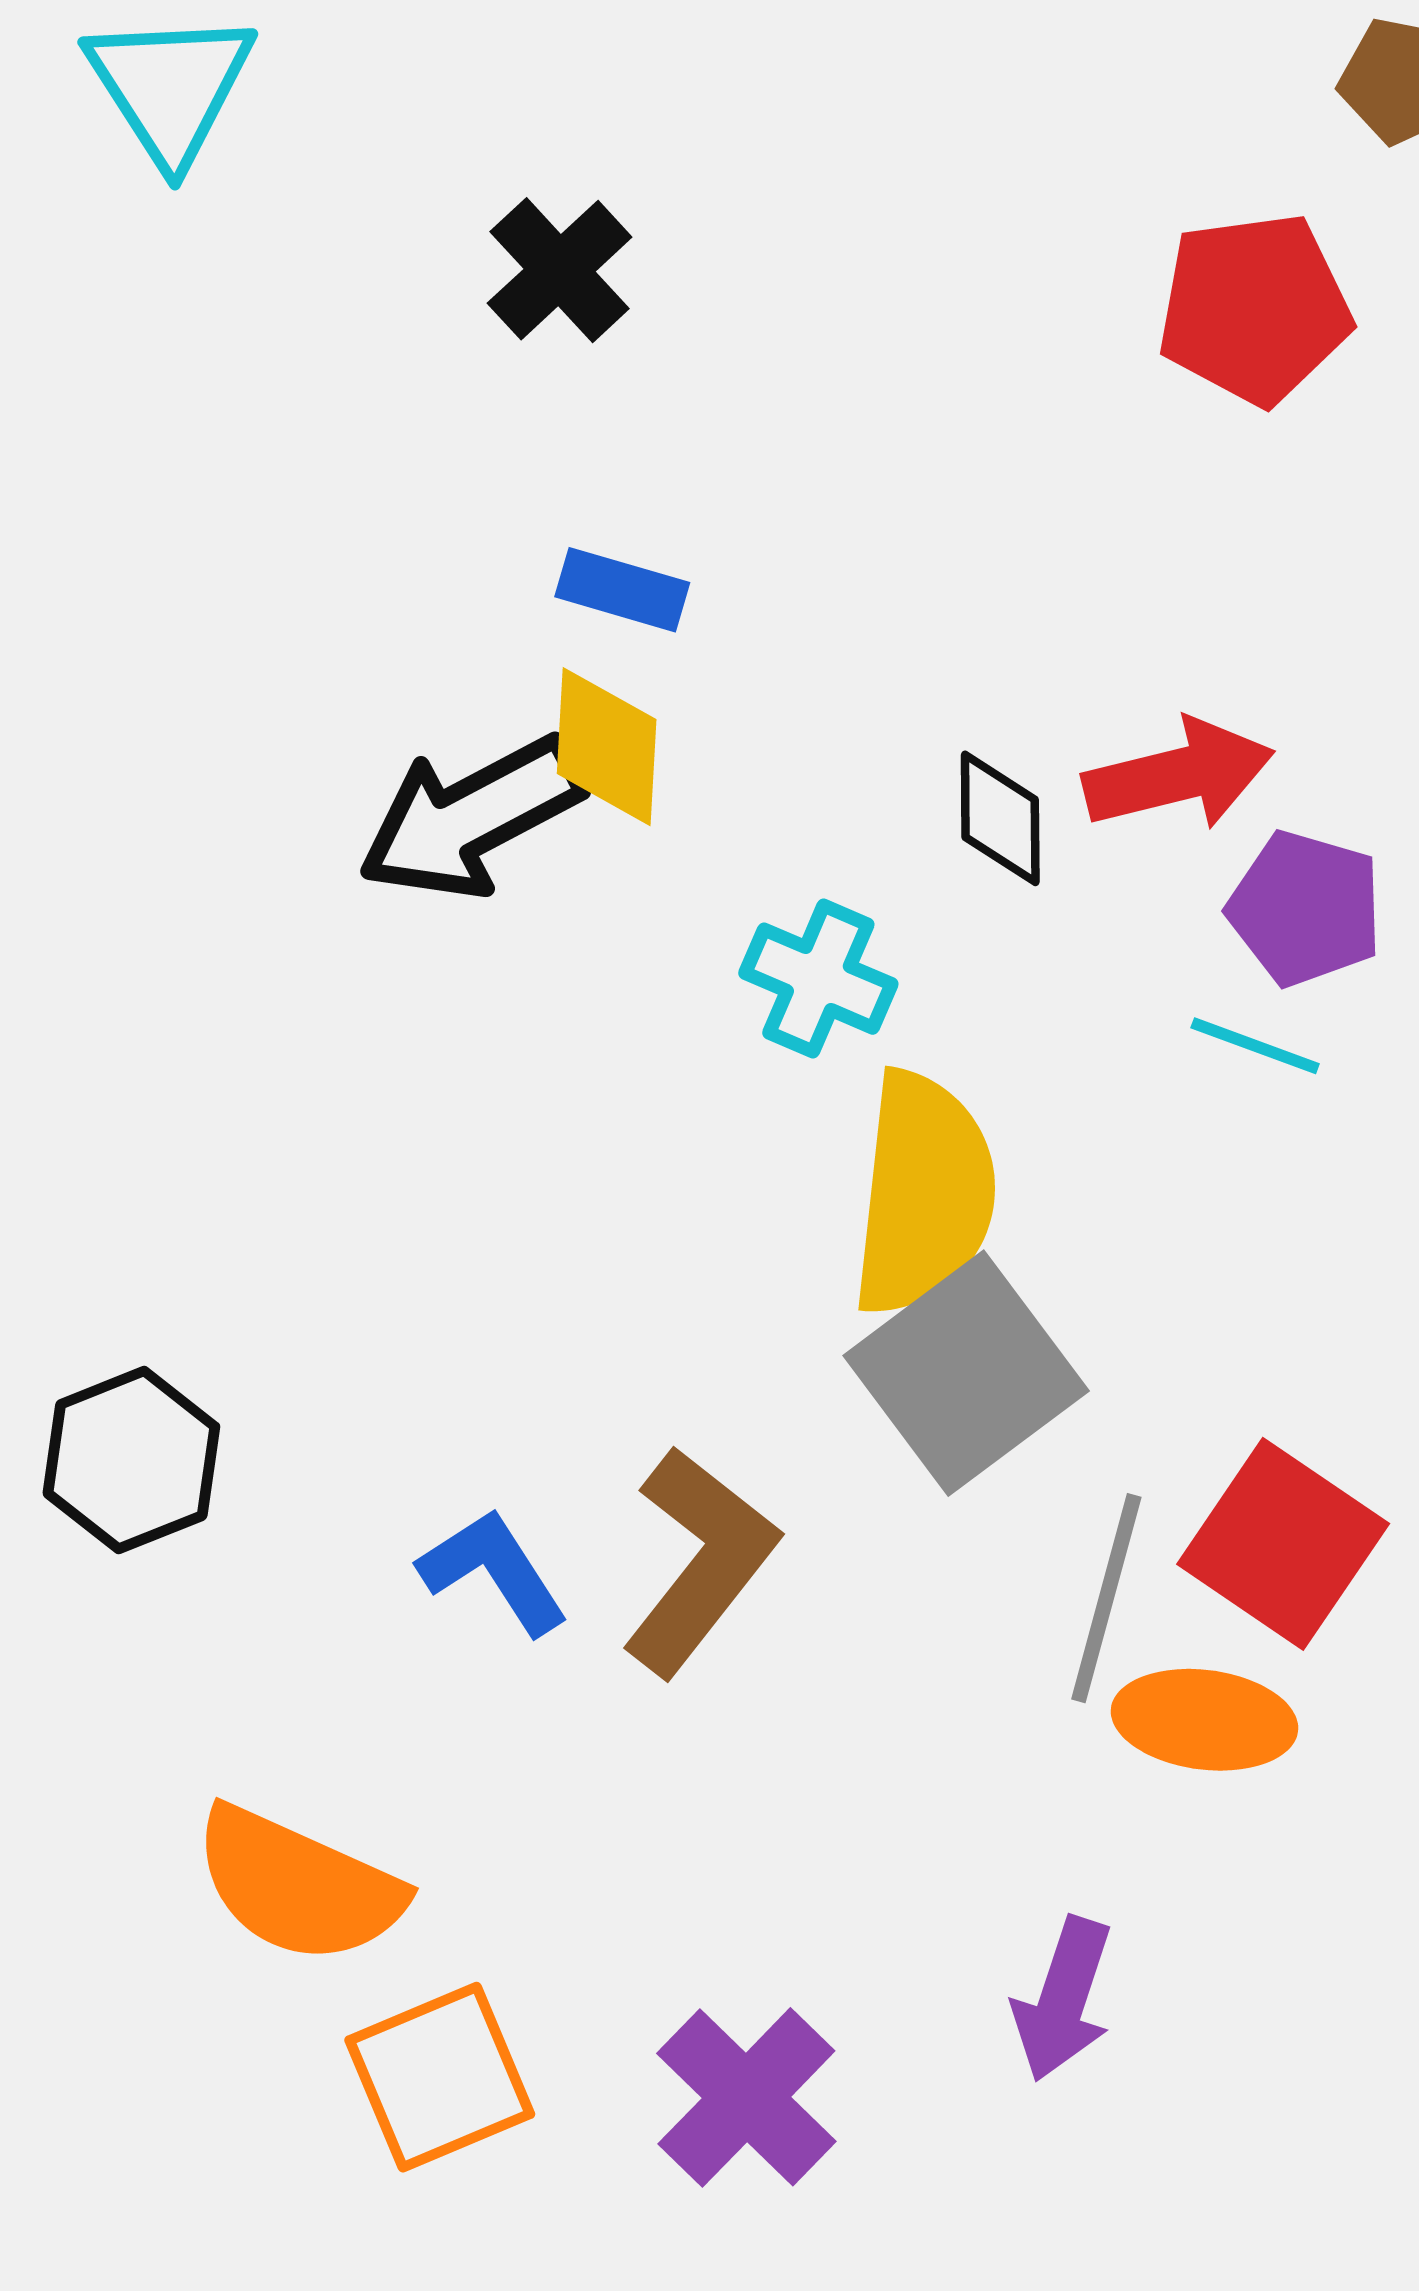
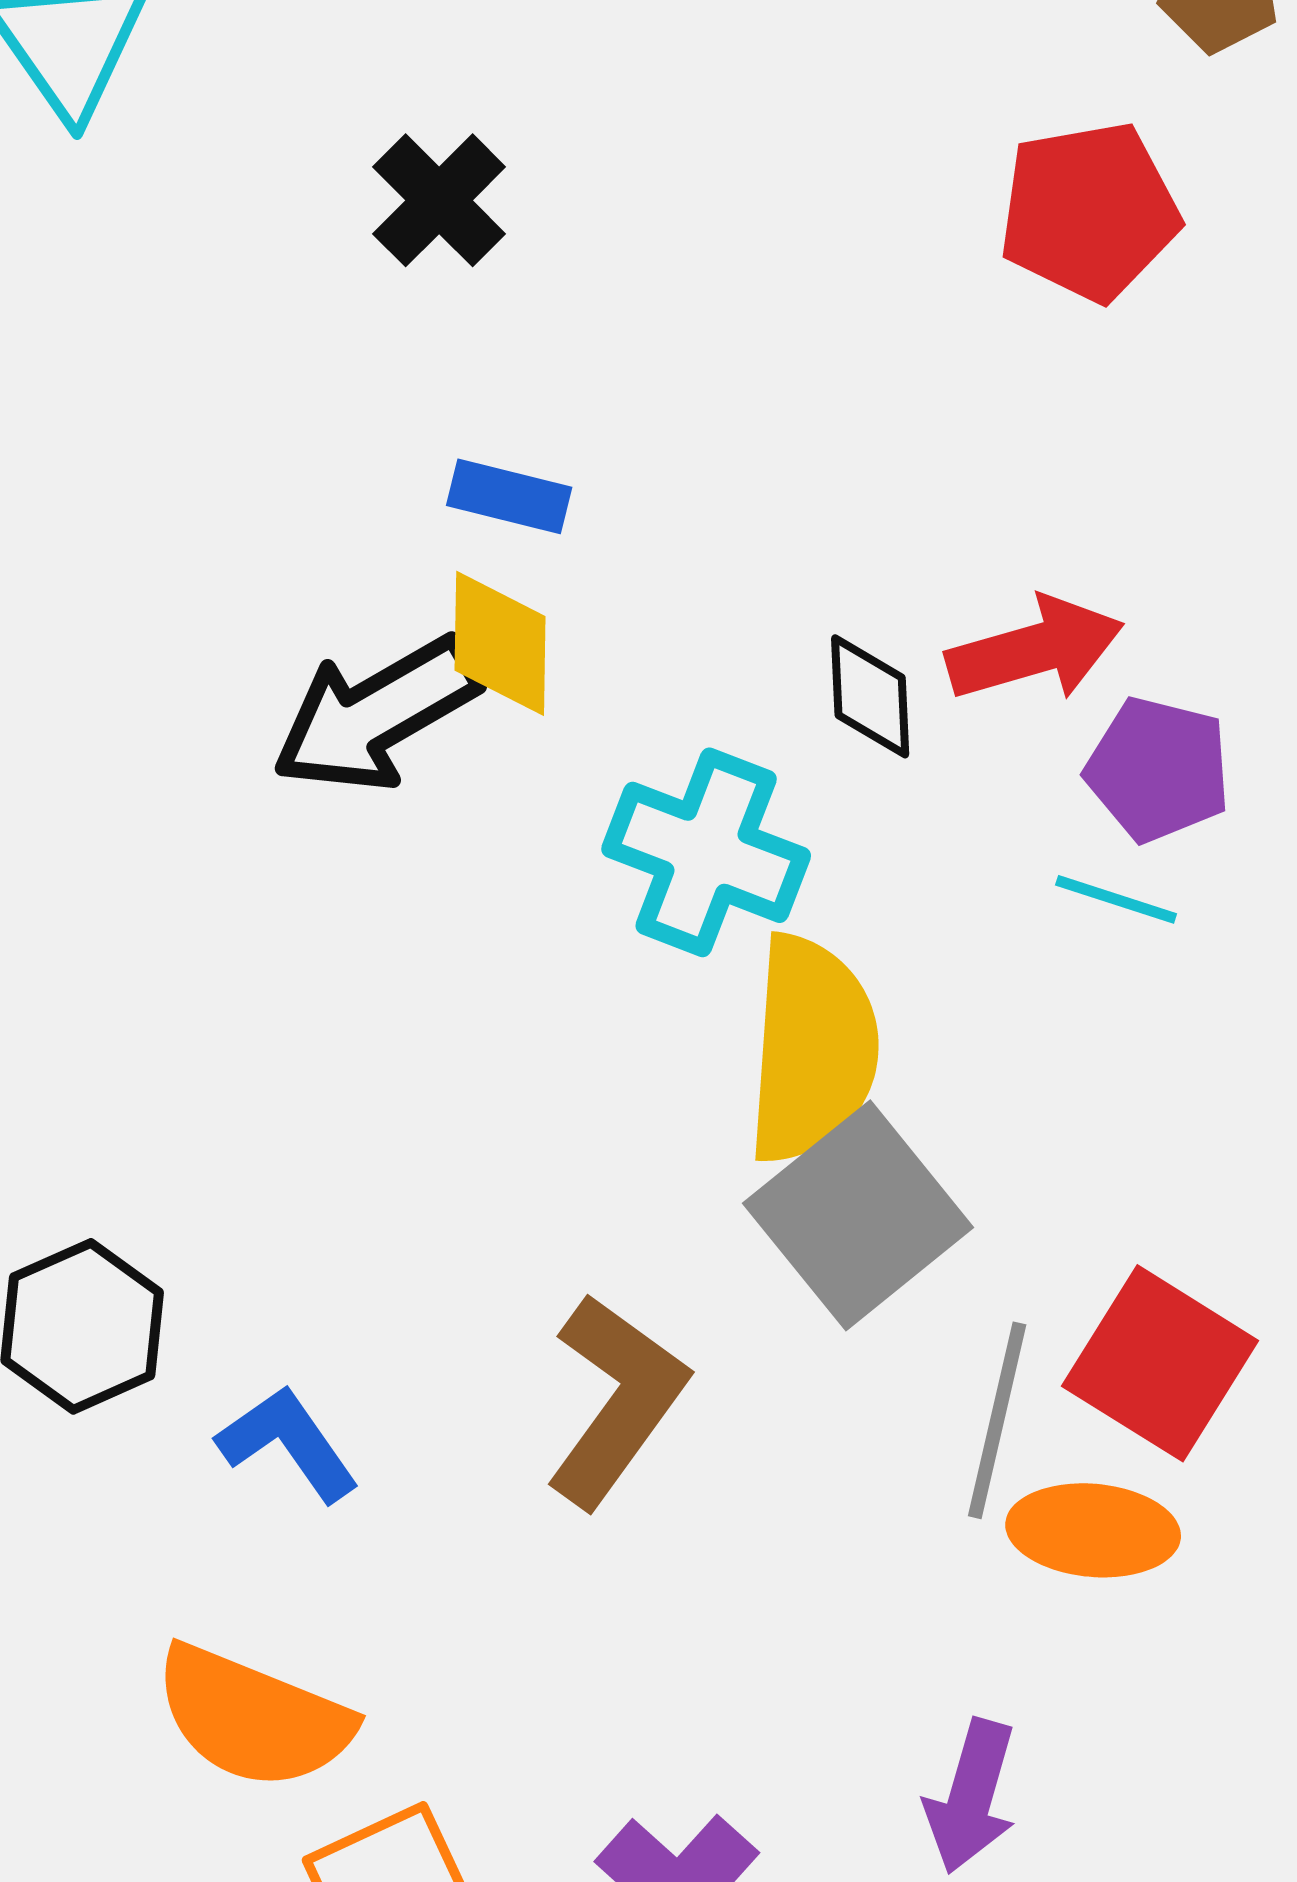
cyan cross: (818, 979) -> (706, 852), size x1.4
blue L-shape: (493, 1571) -> (288, 1443), moved

